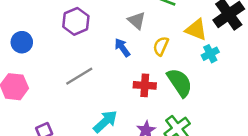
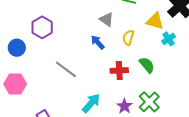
purple hexagon: (76, 21) -> (42, 27), moved
gray line: (79, 76) -> (66, 69), turned 75
green semicircle: (180, 83) -> (147, 65), size x0.7

